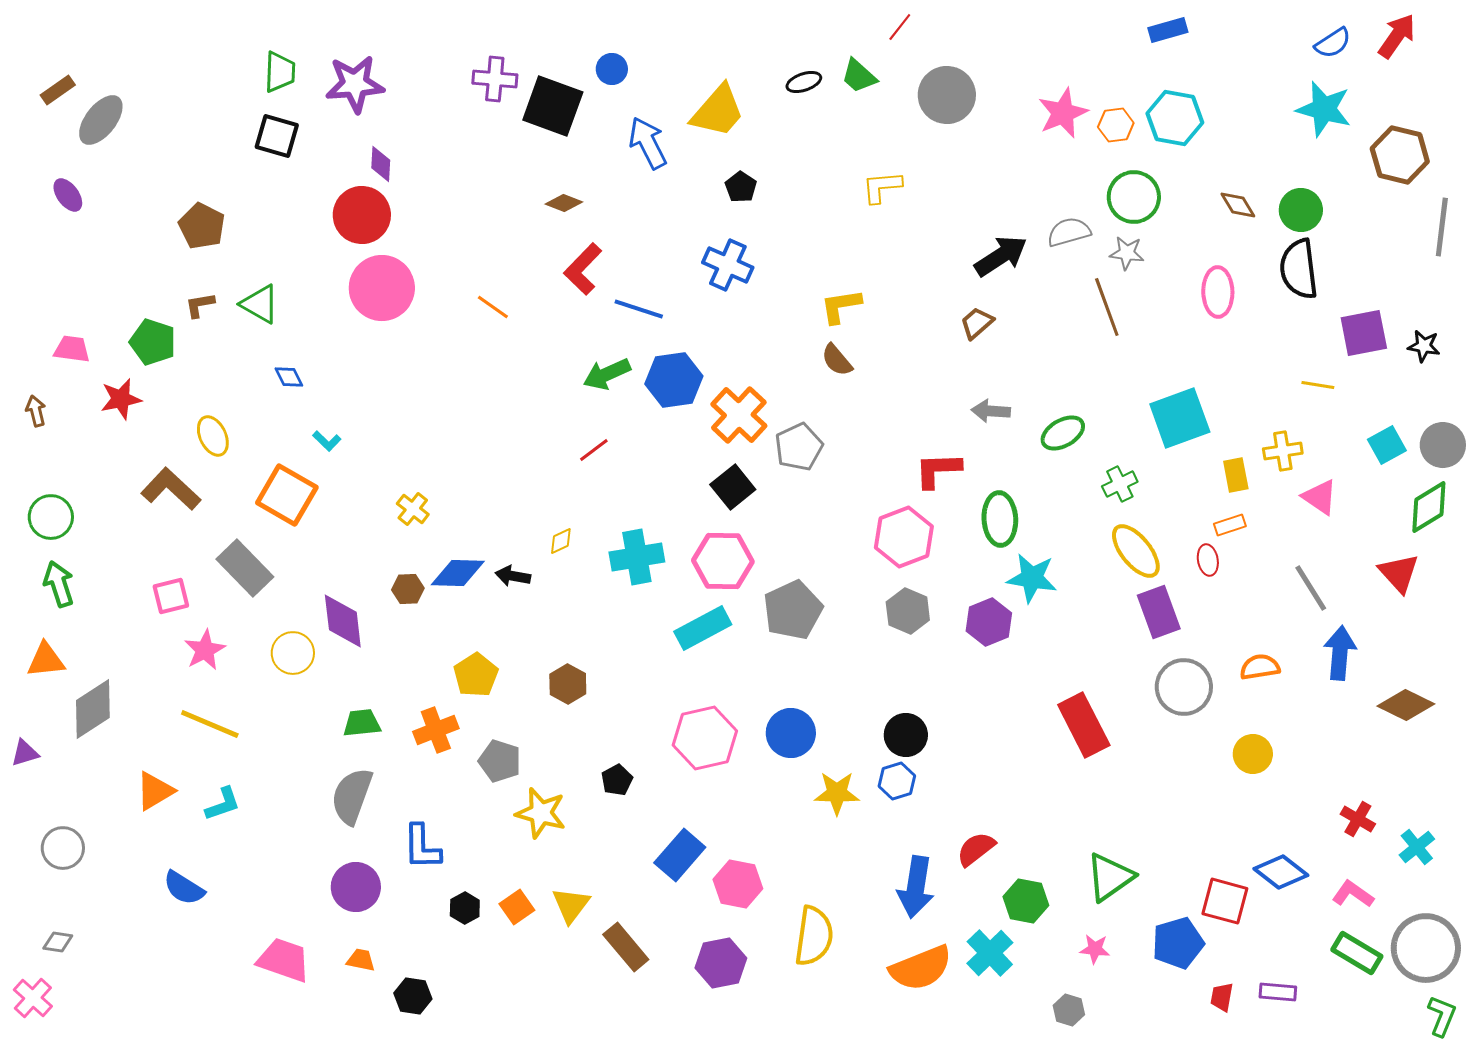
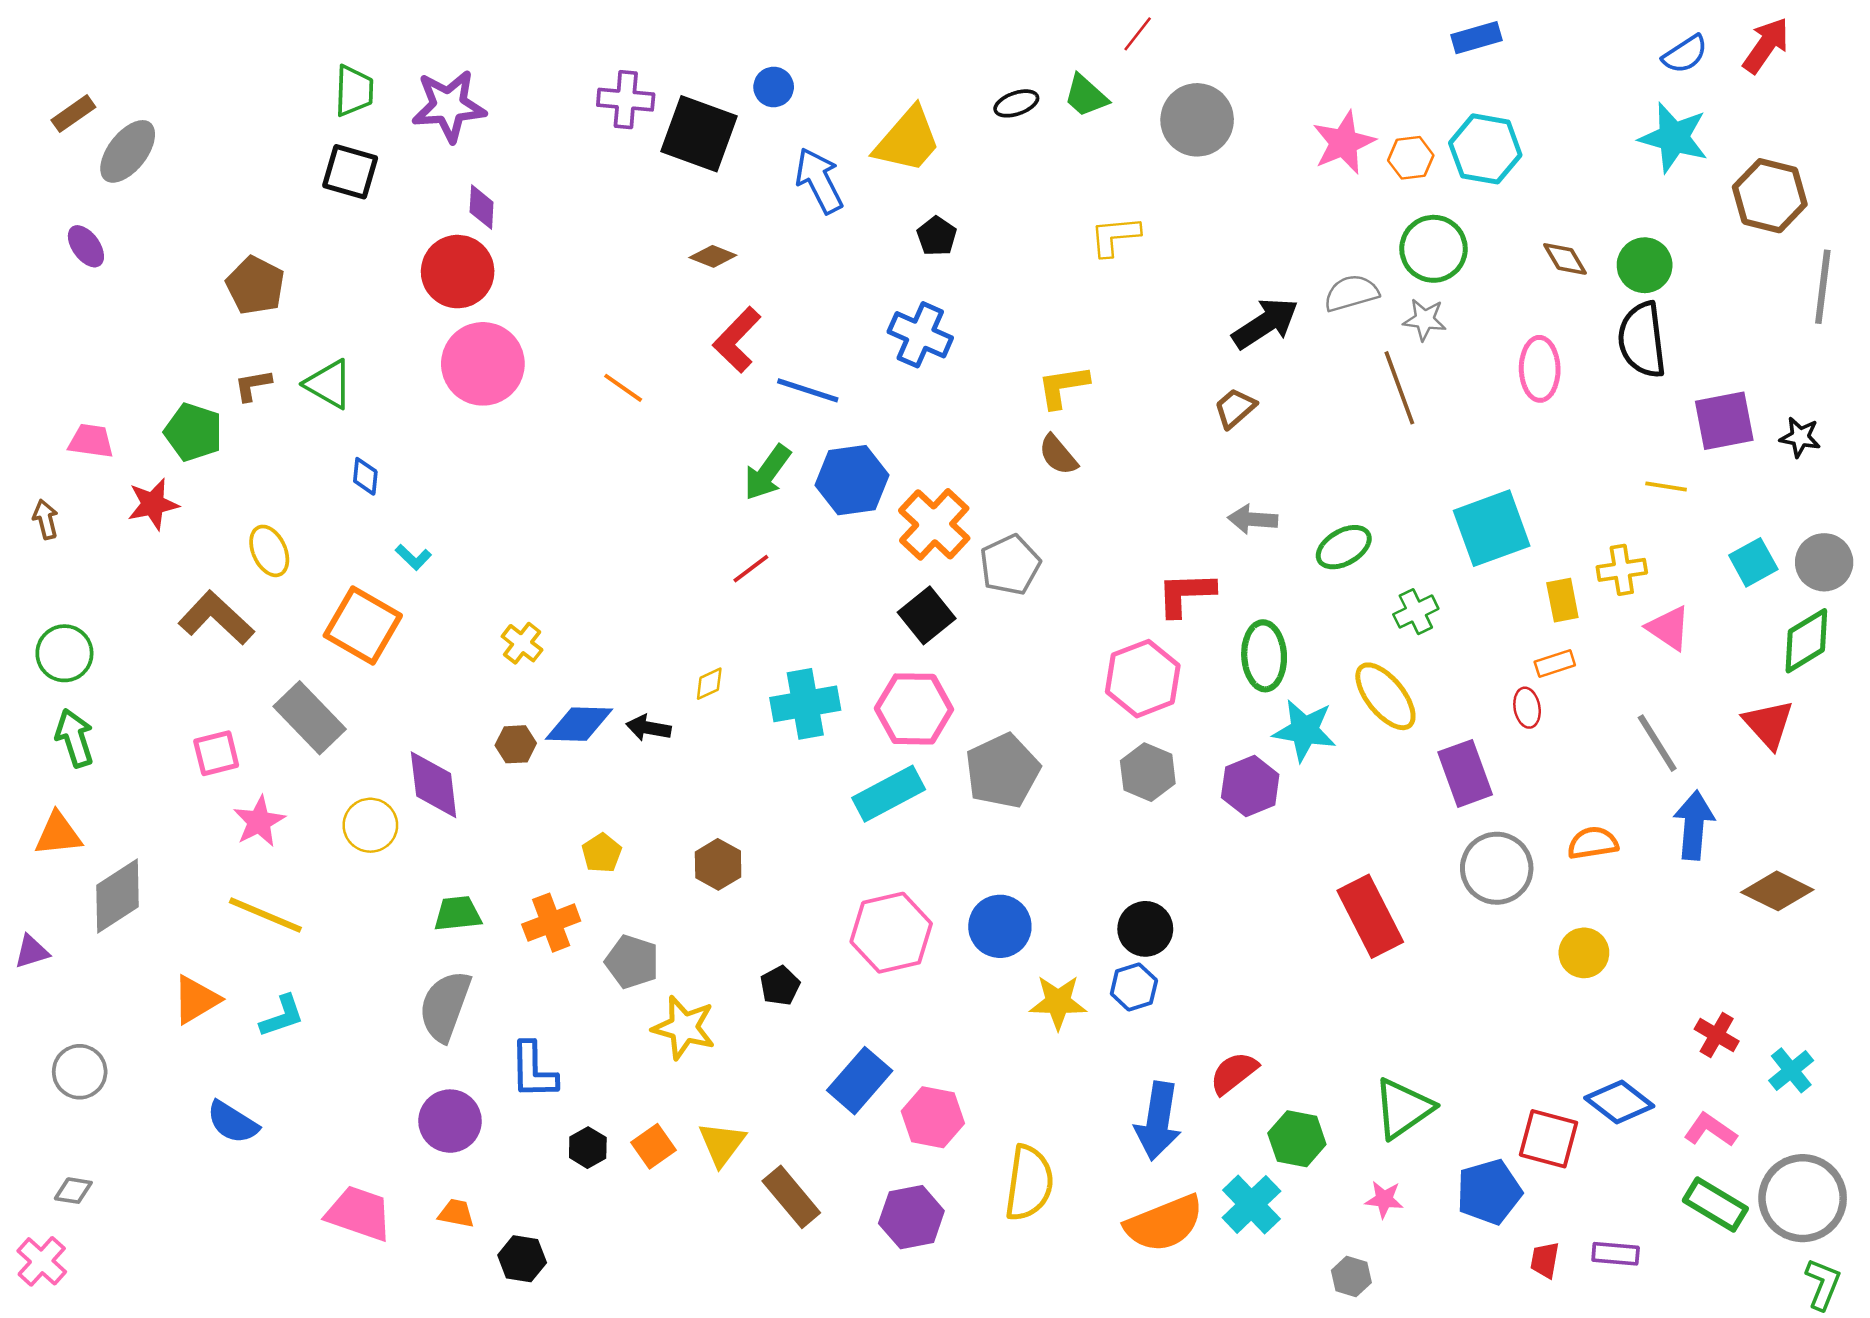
green arrow: (607, 374) -> (767, 473), turned -30
blue diamond: (289, 377) -> (365, 476), turned 32
yellow ellipse: (1136, 551) -> (1385, 696), moved
yellow pentagon: (476, 675) -> (602, 853), size x0.7

